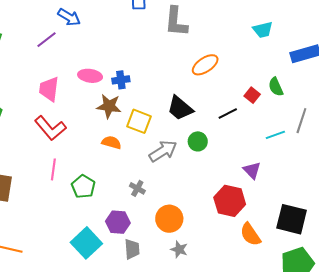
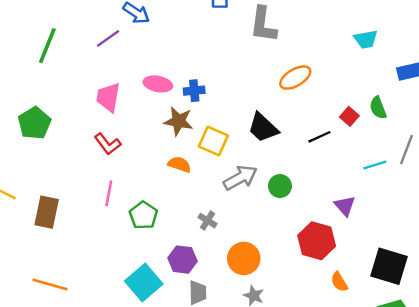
red L-shape: (50, 128) -> (108, 144), size x0.7
green circle: (198, 141) -> (280, 186), moved
orange semicircle: (250, 234) -> (339, 282), size x0.7

